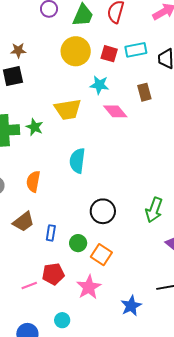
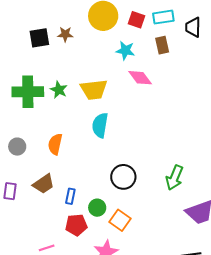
brown star: (18, 50) -> (65, 34), moved
brown rectangle: (144, 92) -> (162, 45), moved
yellow trapezoid: (68, 109) -> (94, 90), moved
red pentagon: (53, 274) -> (76, 225), moved

